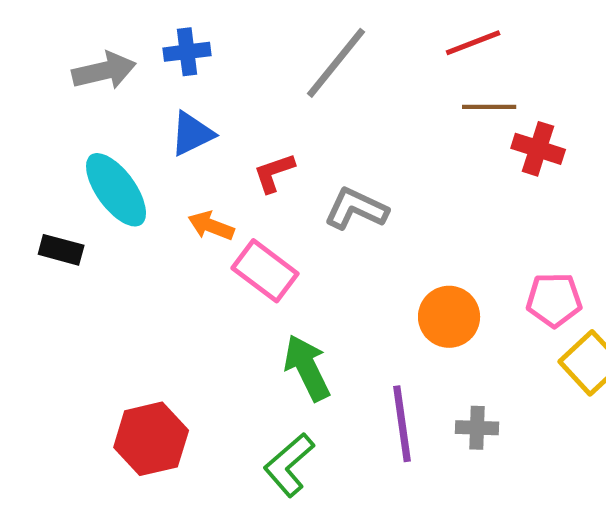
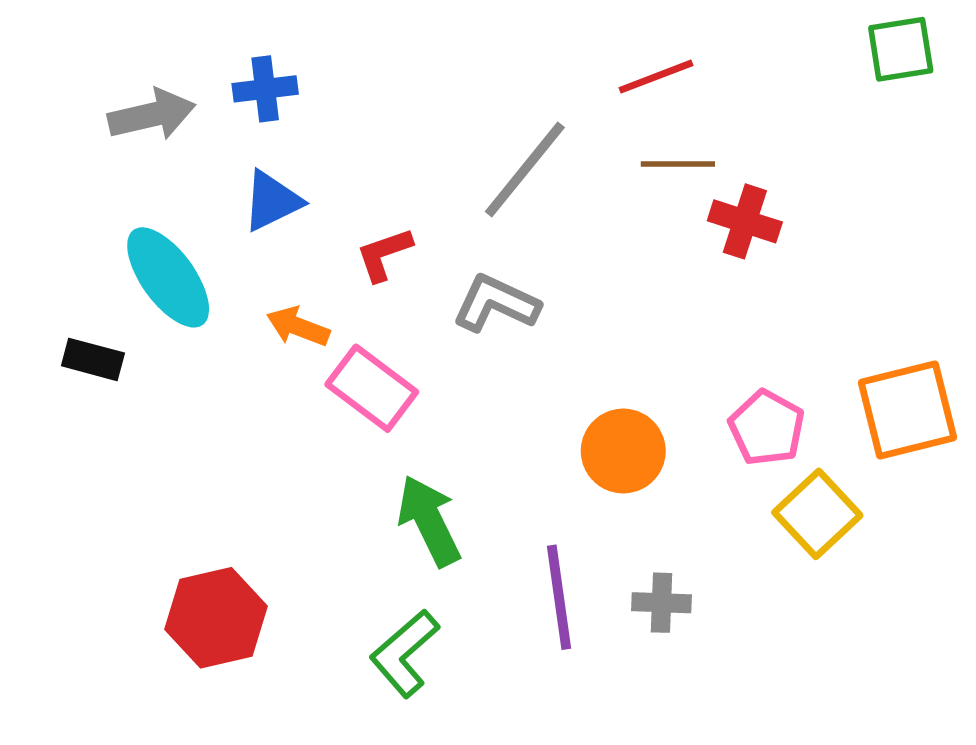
gray line: (336, 63) -> (525, 169), moved
pink pentagon: (554, 300) -> (767, 428), turned 30

